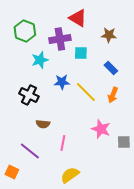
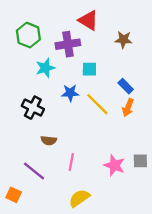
cyan square: (81, 53) -> (89, 69), moved
blue rectangle: (111, 68) -> (126, 86), moved
pink star: (101, 129) -> (114, 165), moved

